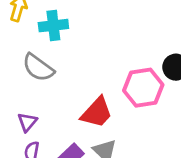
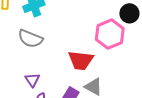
red trapezoid: (97, 112) -> (81, 60), turned 68

